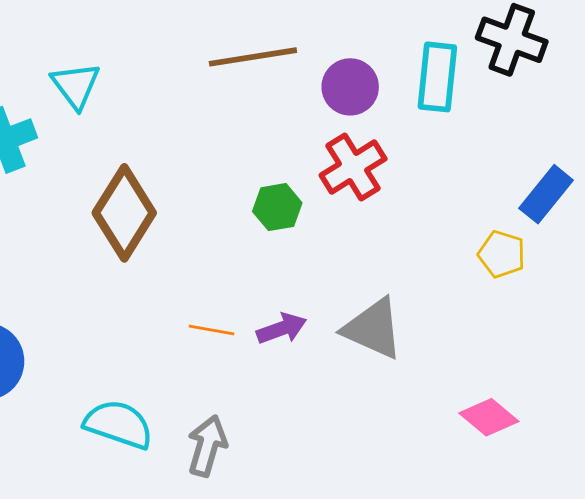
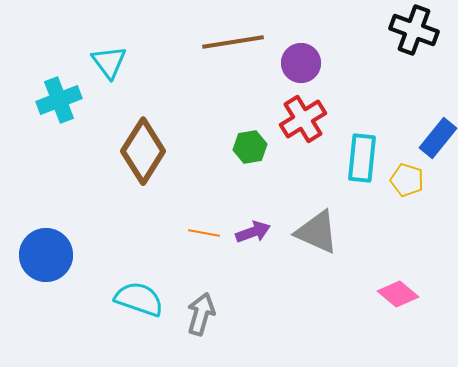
cyan rectangle: (437, 77) -> (362, 158), moved

